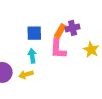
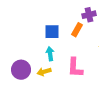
purple cross: (73, 28) -> (89, 15), moved
pink L-shape: (58, 49) -> (75, 68), moved

